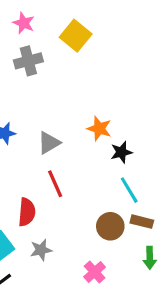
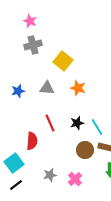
yellow square: (76, 36) -> (63, 61), moved
gray triangle: (49, 143) -> (47, 88), moved, turned 35
black star: (121, 152) -> (77, 123), moved
gray star: (41, 250) -> (50, 175), moved

